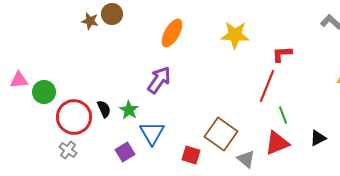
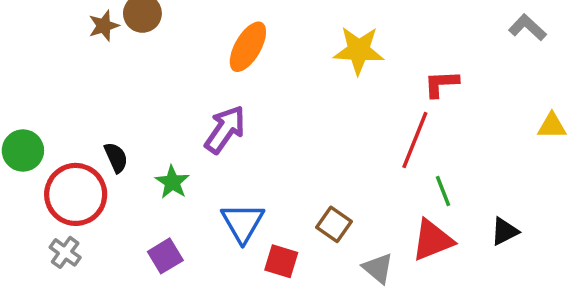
brown star: (90, 21) -> (104, 26), turned -30
black semicircle: (104, 109) -> (116, 158), moved
blue triangle: (152, 133) -> (243, 223), moved
brown square: (221, 134) -> (334, 224), size x0.6

